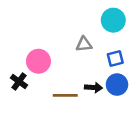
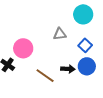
blue square: (115, 59) -> (85, 45), turned -32
brown line: (65, 95) -> (45, 76), turned 36

